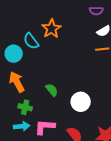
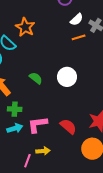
green semicircle: (52, 90) -> (36, 78), moved
white circle: (81, 102) -> (67, 77), moved

